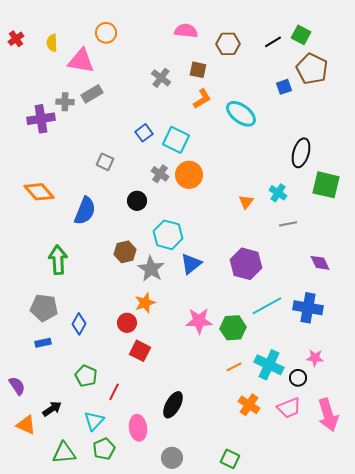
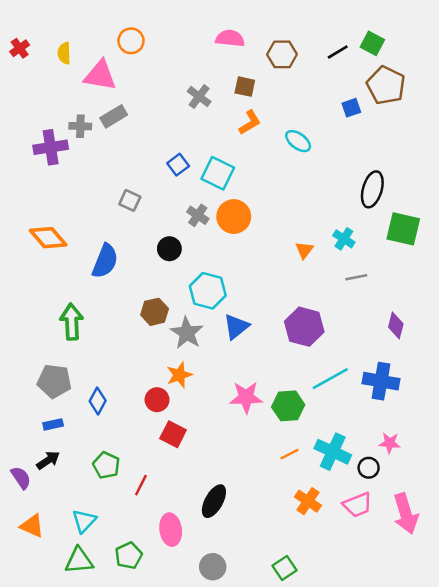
cyan ellipse: (241, 114) -> (298, 141), size x0.7
purple diamond: (320, 263) -> (396, 325), turned 40
black arrow: (52, 409) -> (48, 460), moved
cyan triangle: (94, 421) -> (84, 521), moved
green square: (230, 459) -> (284, 568), turned 30

